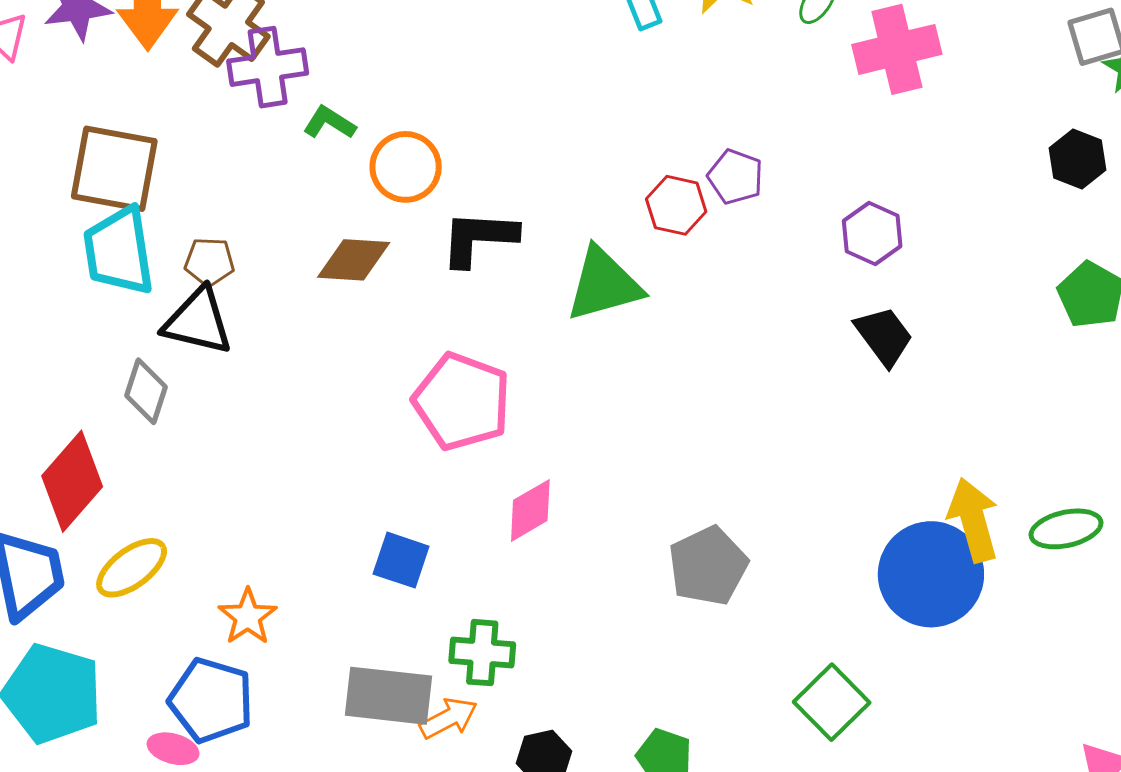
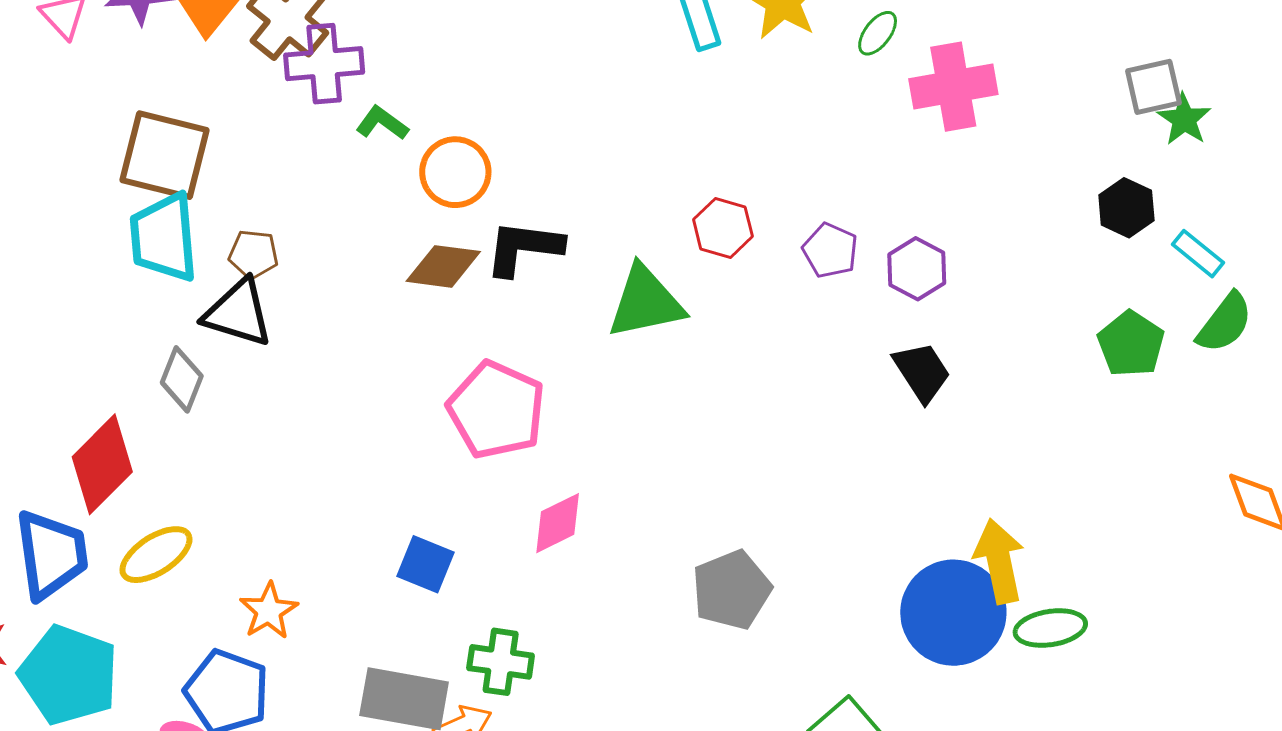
purple pentagon: (735, 177) -> (830, 250), moved
brown diamond: (354, 260) -> (443, 266), moved
green ellipse: (1066, 529) -> (1050, 628), moved

